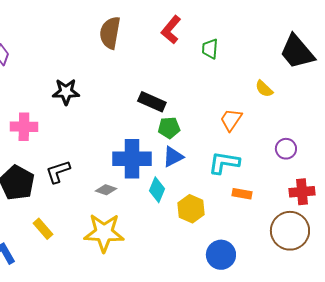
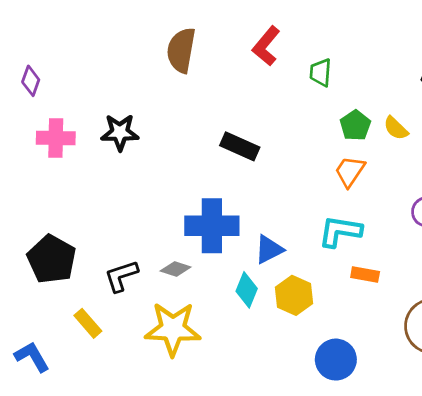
pink cross: (24, 127) -> (56, 138), moved
green pentagon: (169, 128) -> (355, 125), moved, turned -30
blue triangle: (173, 157) -> (269, 249), moved
black L-shape: (58, 172) -> (121, 276), moved
cyan diamond: (157, 190) -> (247, 290), moved

